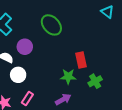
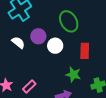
red rectangle: (81, 60) -> (85, 51), moved
white circle: (18, 75) -> (55, 46), moved

